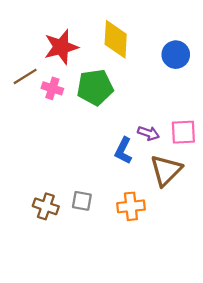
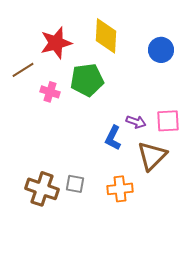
pink cross: (52, 88) -> (50, 92), moved
brown cross: (46, 206) -> (42, 189), size x1.4

